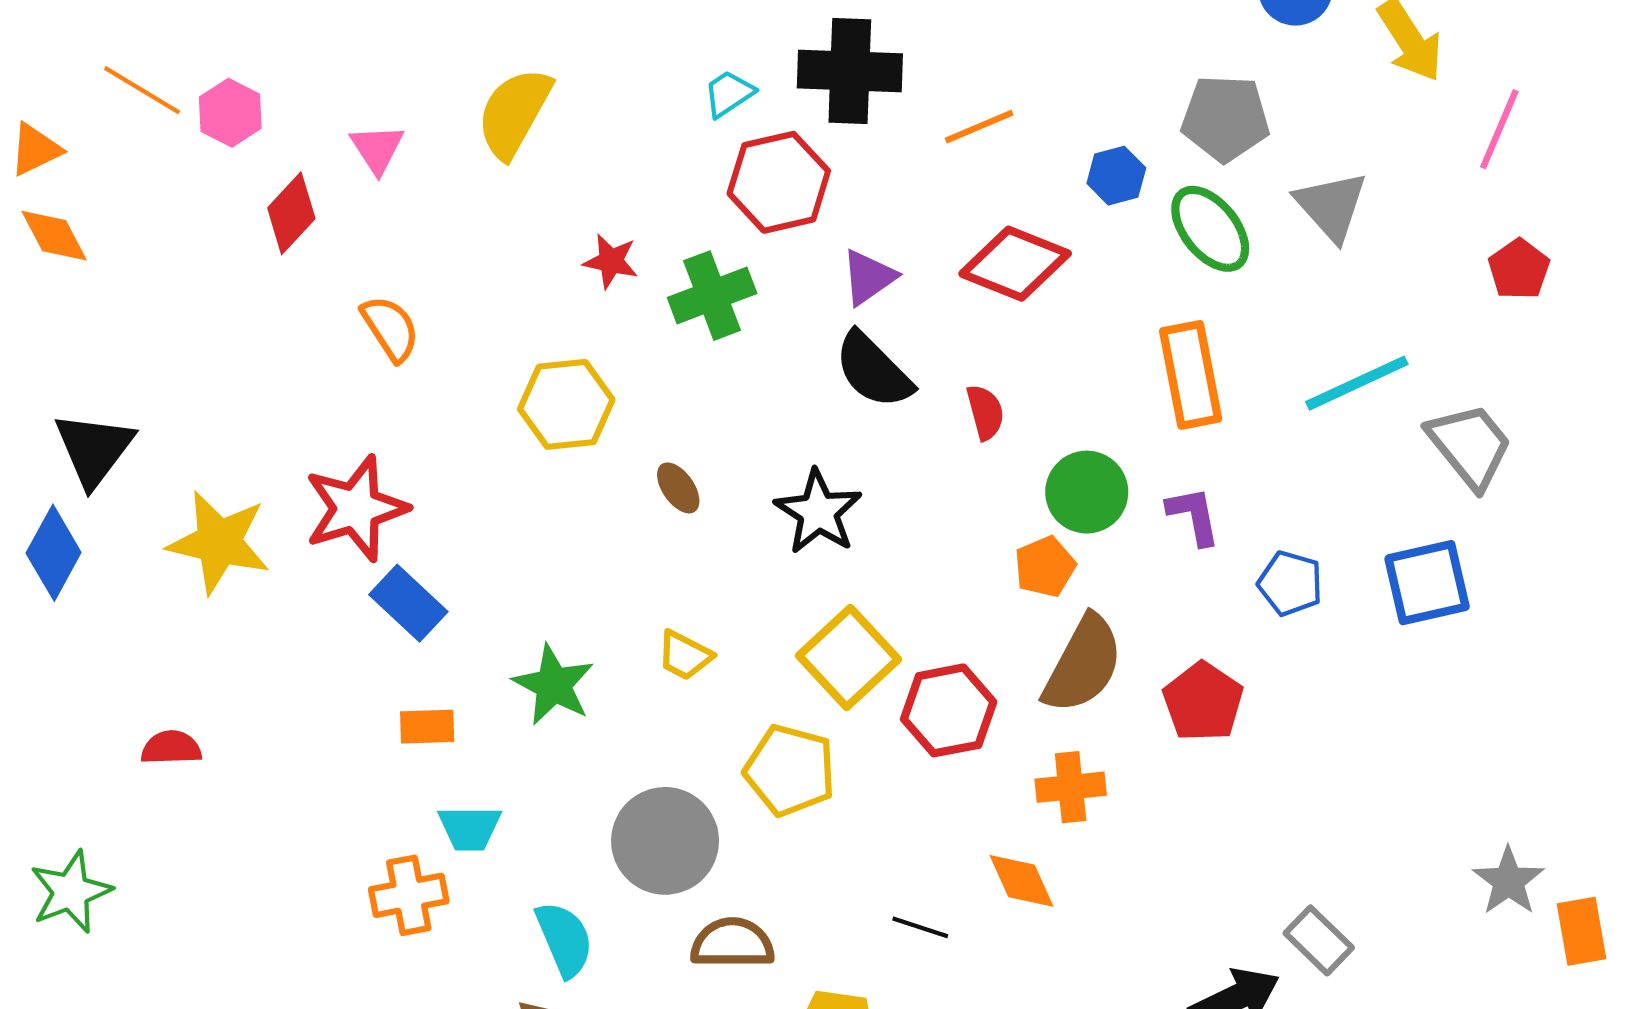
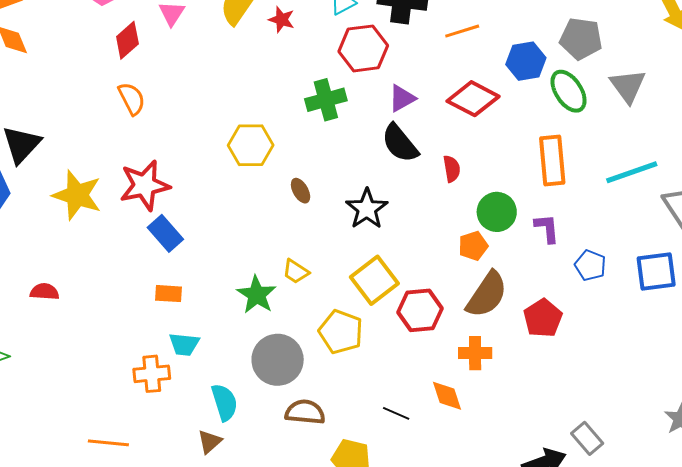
blue hexagon: (1116, 176) -> (526, 61), size x1.4
red star: (611, 261) -> (282, 20), moved
orange semicircle: (390, 328) -> (132, 99), moved
green star: (554, 685) -> (257, 295), moved

